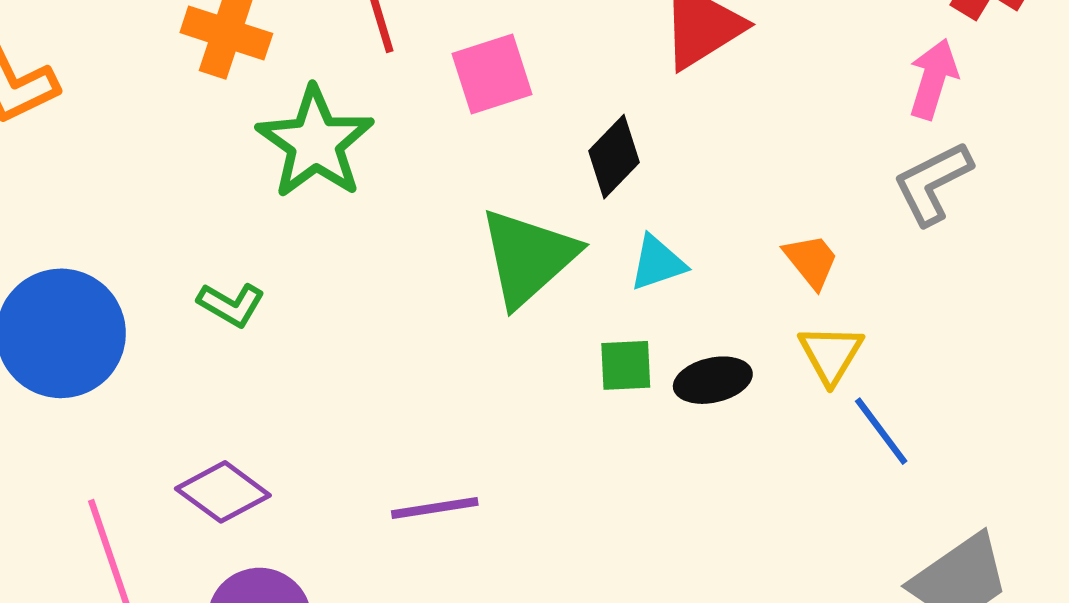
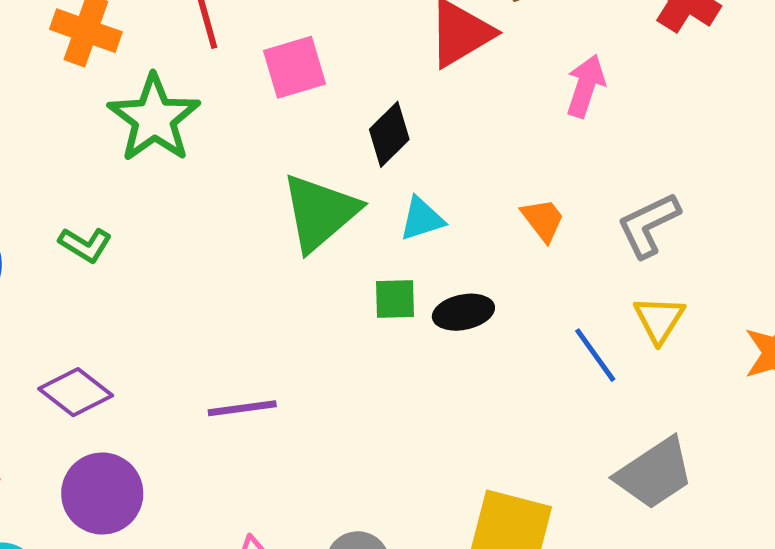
pink arrow: (933, 79) -> (586, 86), moved
gray L-shape: (933, 183) -> (649, 225), moved
yellow triangle: (831, 354) -> (659, 319), moved

